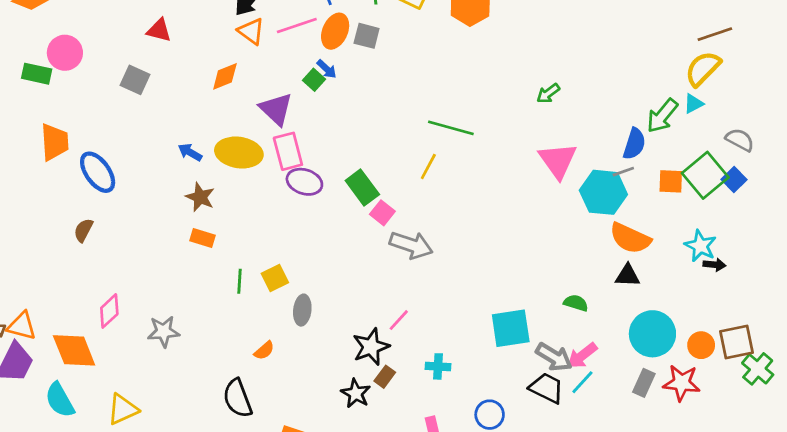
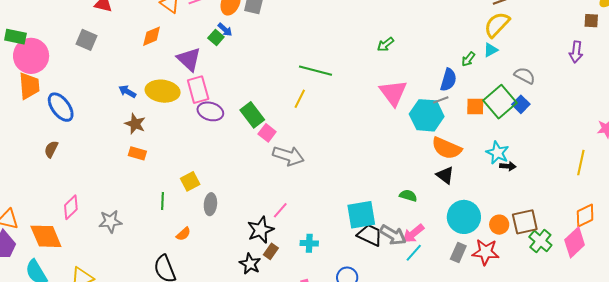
pink circle: (65, 53) -> (31, 56), moved, size x1.4
green arrow: (662, 116) -> (468, 59), size x0.6
black triangle: (628, 276) -> (445, 175), turned 36
green line: (239, 281) -> (162, 201), moved
black trapezoid: (547, 388) -> (370, 235), moved

